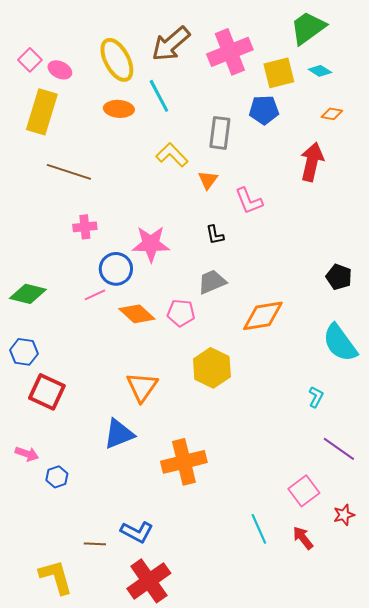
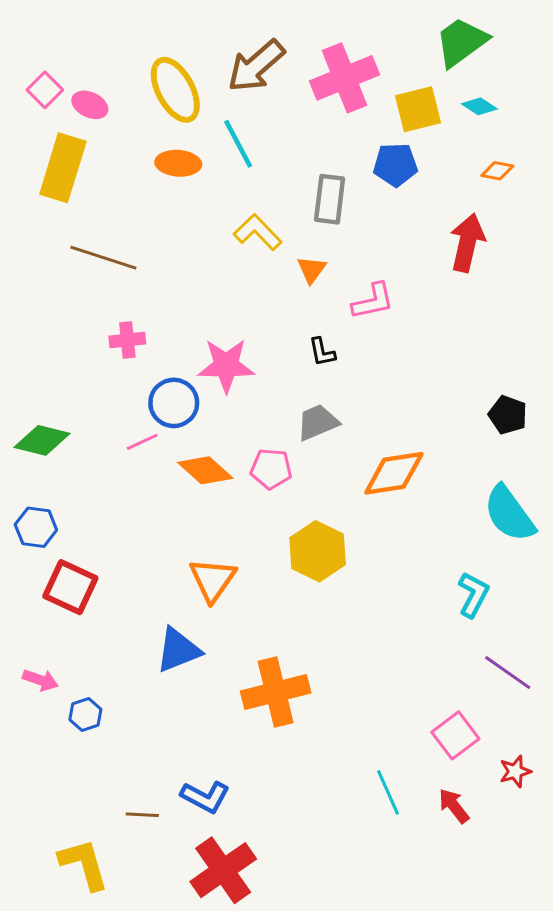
pink L-shape: (249, 201) -> (373, 301), turned -80
cyan L-shape: (316, 397) -> (473, 595), size x1.4

